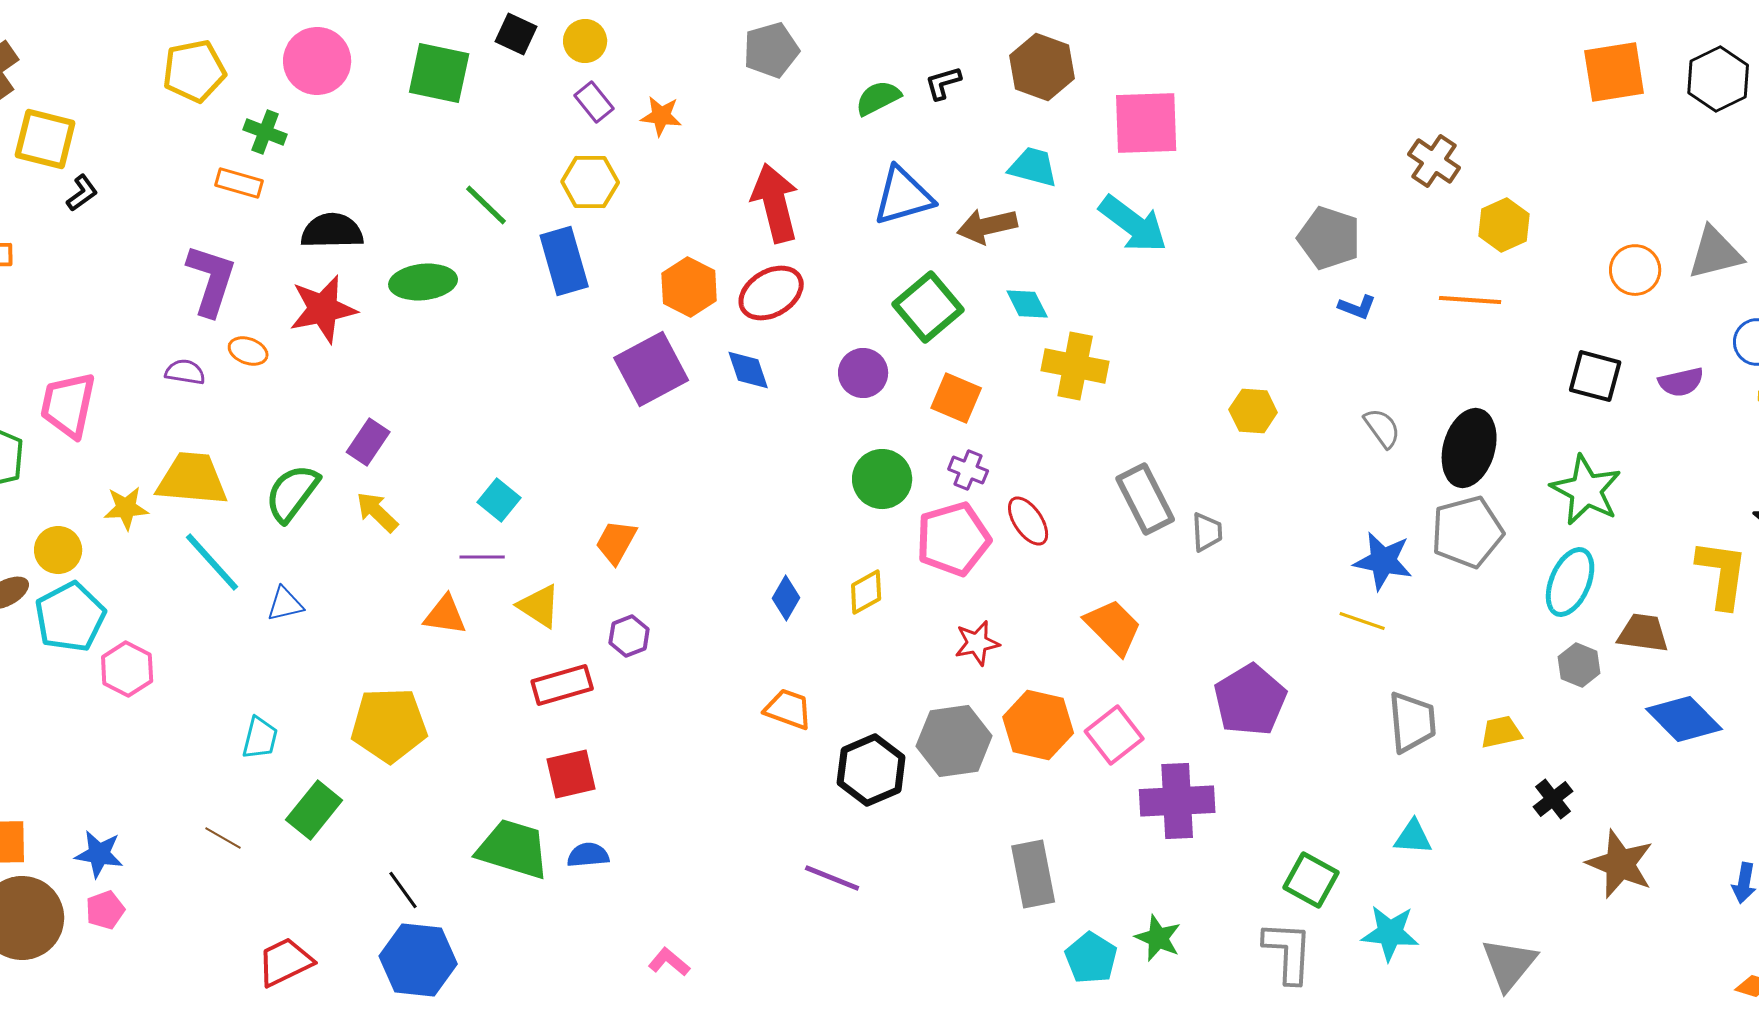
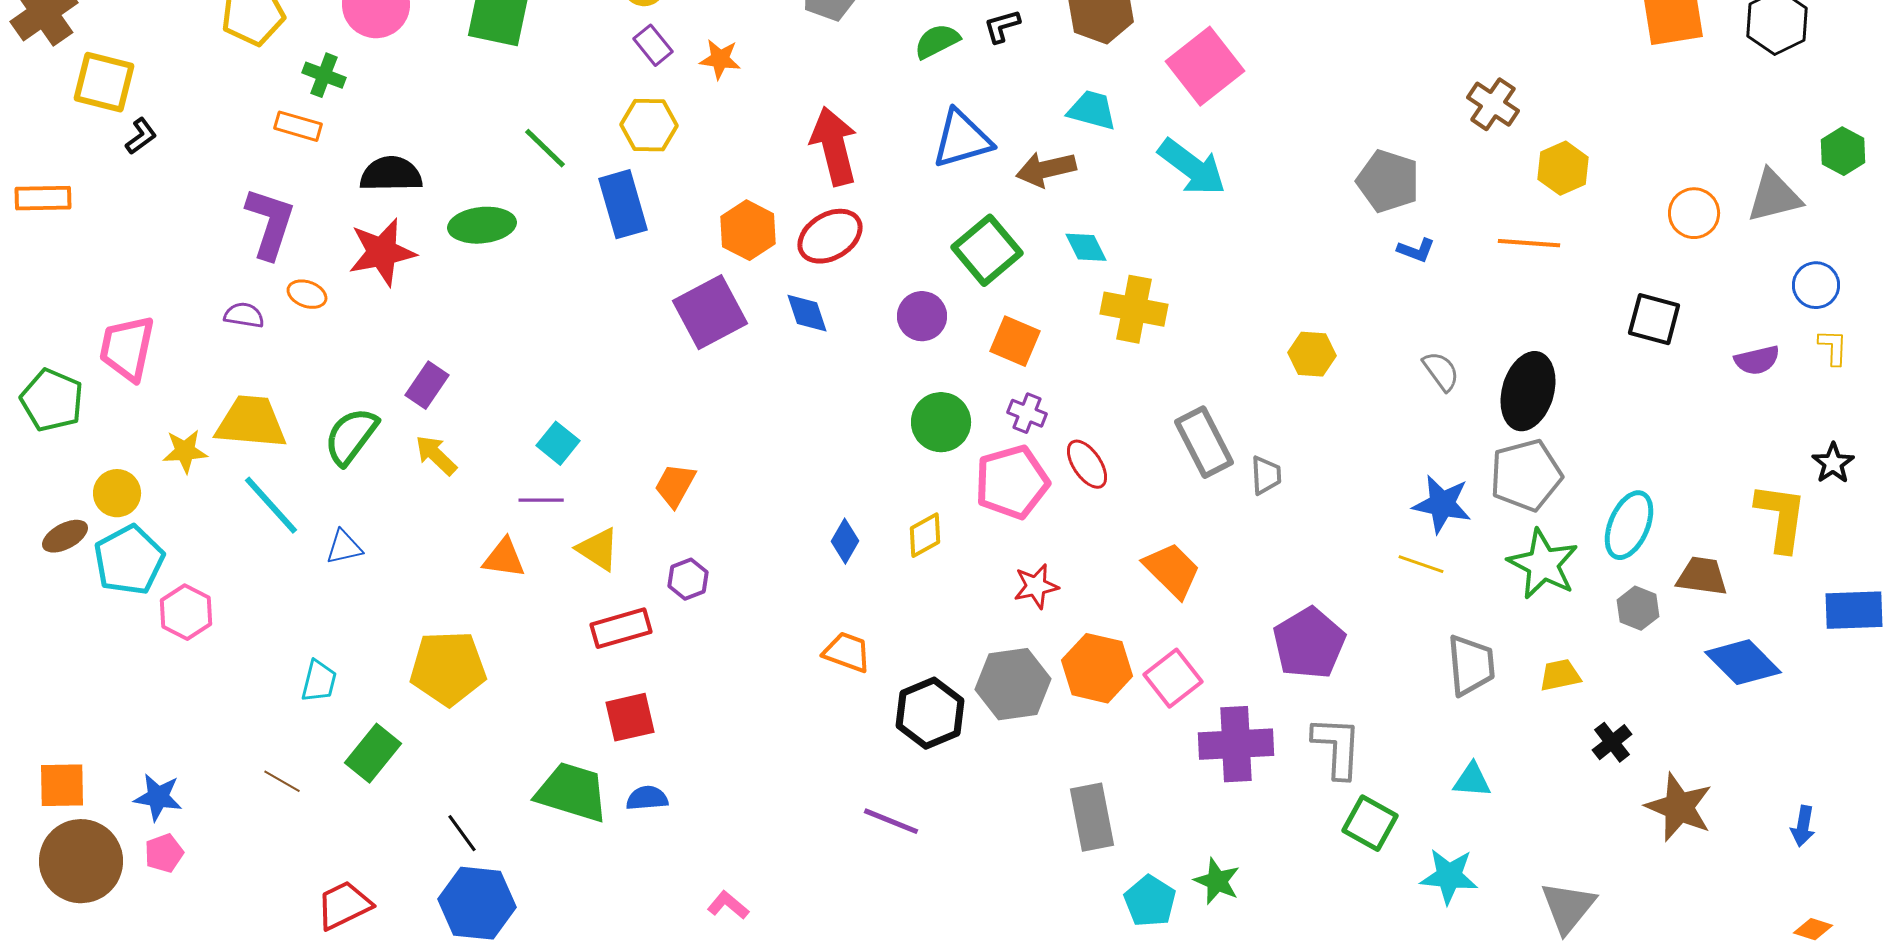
pink square: (1146, 123) -> (1205, 66), turned -36
purple semicircle: (1681, 382) -> (1757, 360), moved
green star: (1586, 490) -> (1543, 564), moved
gray L-shape: (1288, 952) -> (1337, 747), moved

